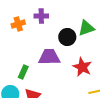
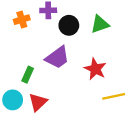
black circle: (67, 37) -> (69, 25), moved
purple trapezoid: (49, 57) -> (57, 57), turned 145

